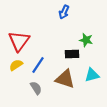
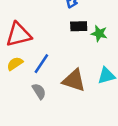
red triangle: (19, 41) -> (19, 35), turned 40
black rectangle: (72, 54) -> (79, 26), moved

